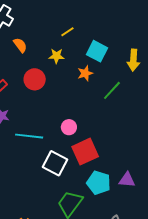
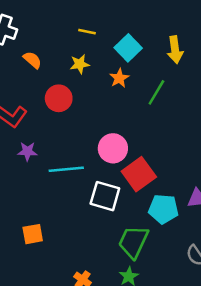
yellow line: (67, 32) -> (87, 32), turned 56
cyan square: (97, 51) -> (128, 48), turned 30
pink circle: (69, 127) -> (113, 148), size x1.5

